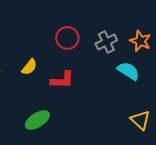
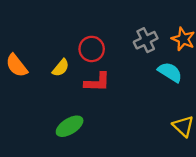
red circle: (67, 38) -> (92, 49), moved

